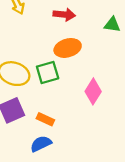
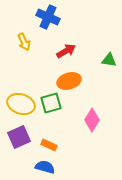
red arrow: (64, 15) -> (66, 51), turned -36
blue semicircle: (41, 144) -> (45, 167), turned 42

